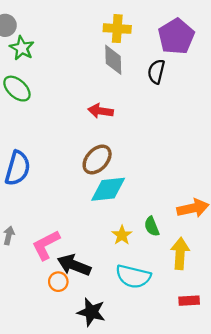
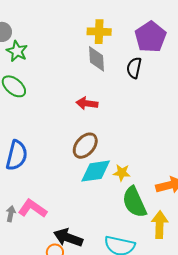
green semicircle: (152, 226) -> (134, 202), size x1.8
yellow star: (122, 235) -> (122, 173), moved, turned -30
pink L-shape: (46, 245) -> (33, 209), moved, turned 64

